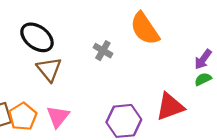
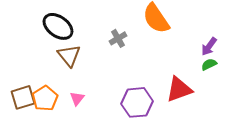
gray cross: (103, 51) -> (118, 38), turned 30
pink triangle: (58, 117) -> (77, 98), size x0.7

